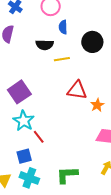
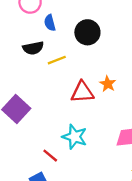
orange star: (97, 105) -> (108, 84), moved
cyan star: (24, 121) -> (75, 137), moved

